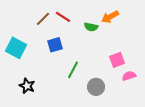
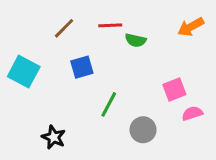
red line: (63, 17) -> (110, 25), moved, turned -35
orange arrow: (110, 17) -> (191, 27), moved
black star: (27, 86) -> (54, 137), moved

